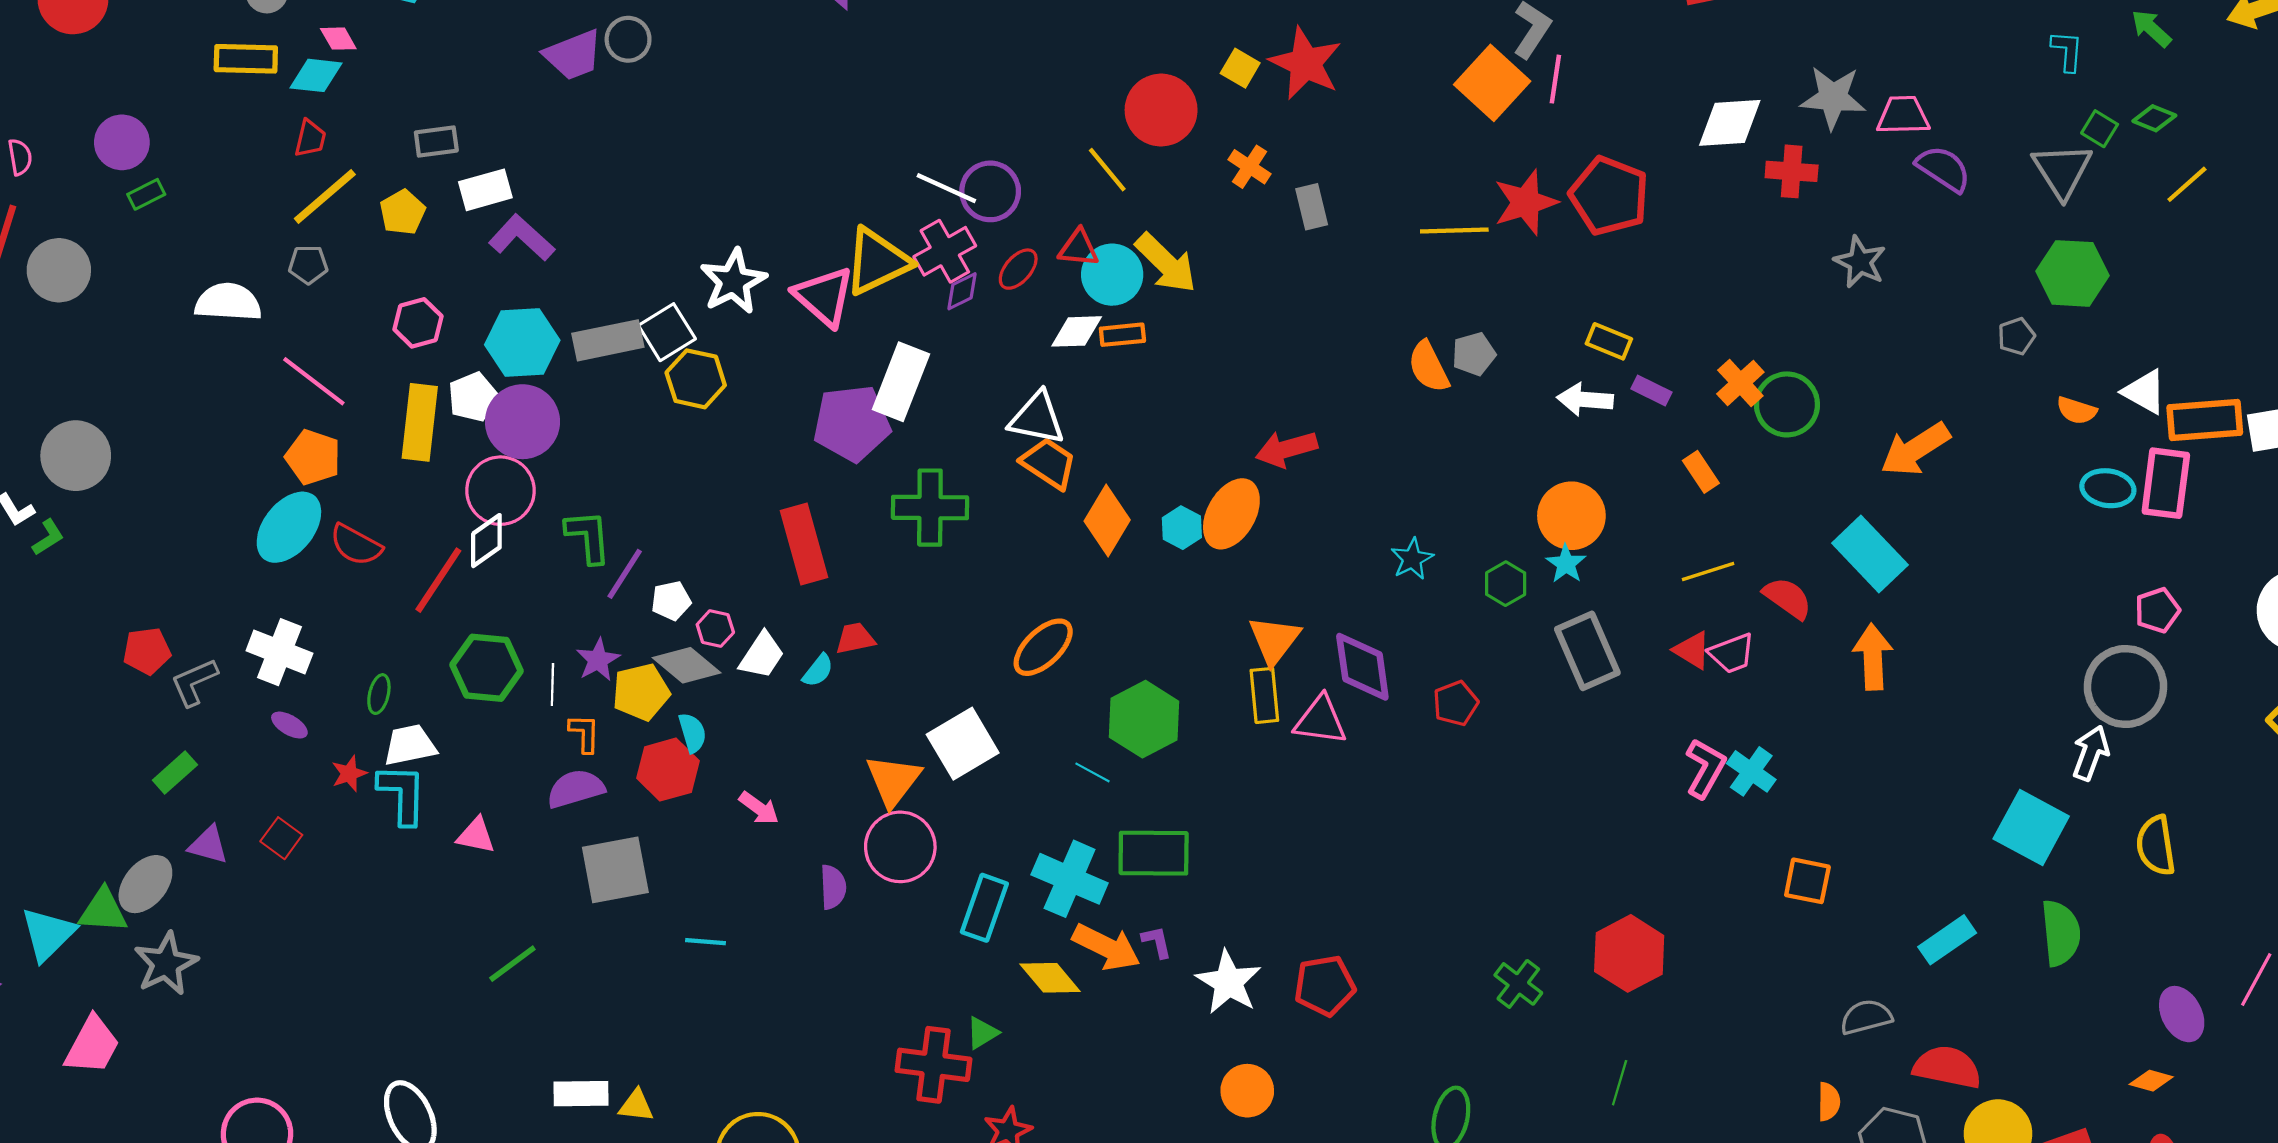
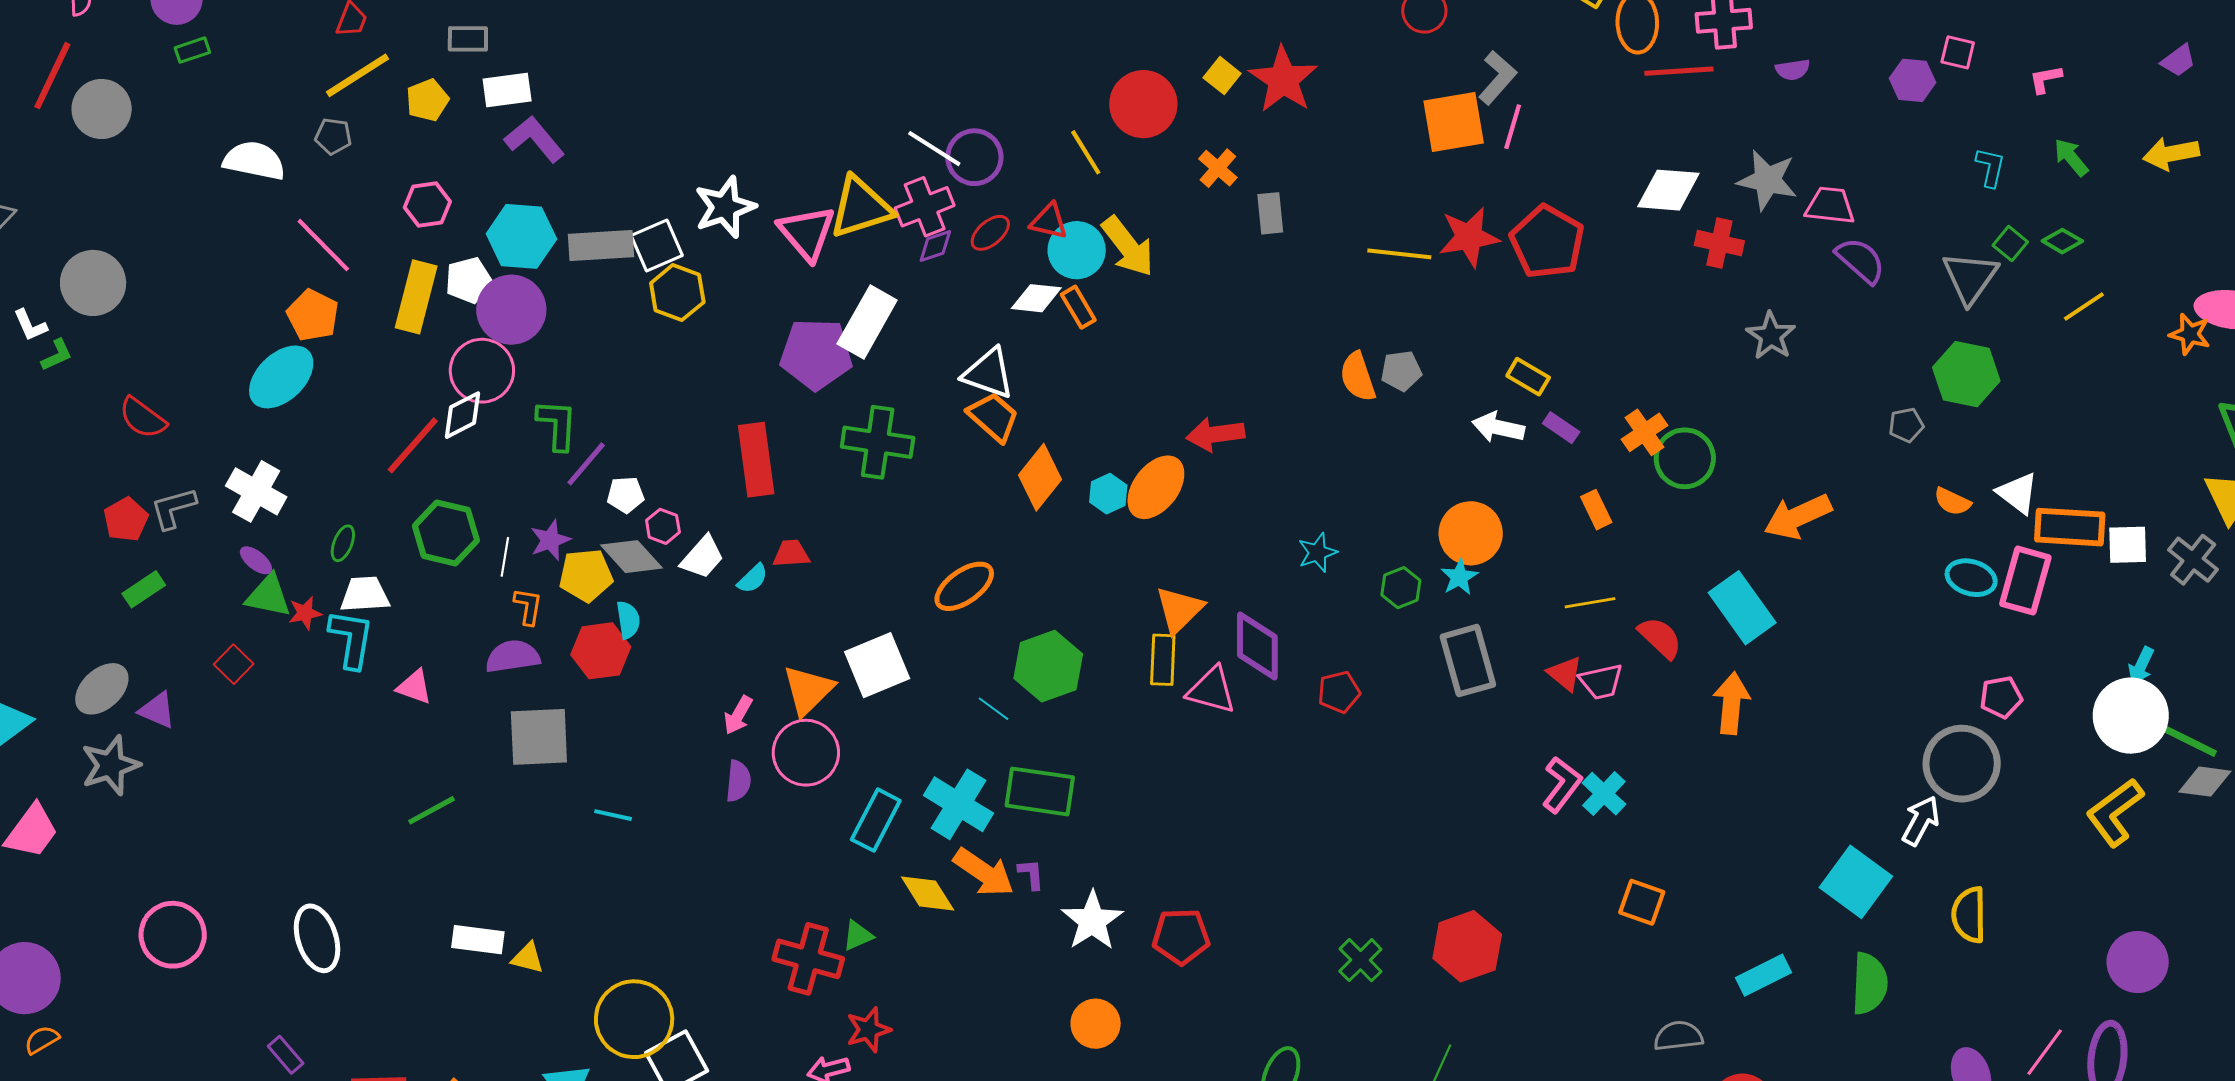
orange square: (1492, 83) -> (1454, 122), turned 30
orange rectangle: (1122, 335) -> (1078, 307), turned 57
red semicircle: (356, 545) -> (143, 418), moved
red pentagon: (147, 651) -> (126, 519), moved, turned -30
pink arrow: (759, 808) -> (738, 715), moved, turned 75
purple triangle: (208, 845) -> (157, 710), moved
green triangle: (103, 911) -> (268, 596), moved

